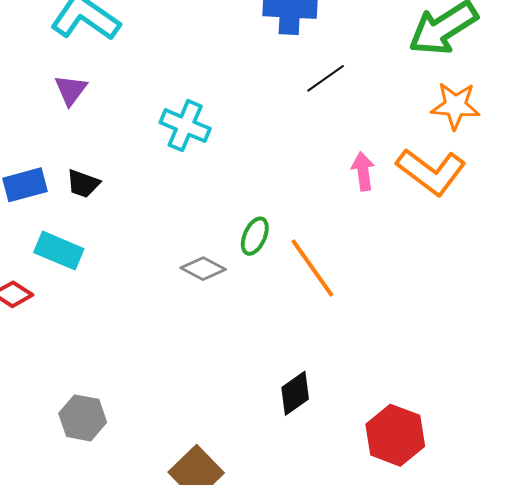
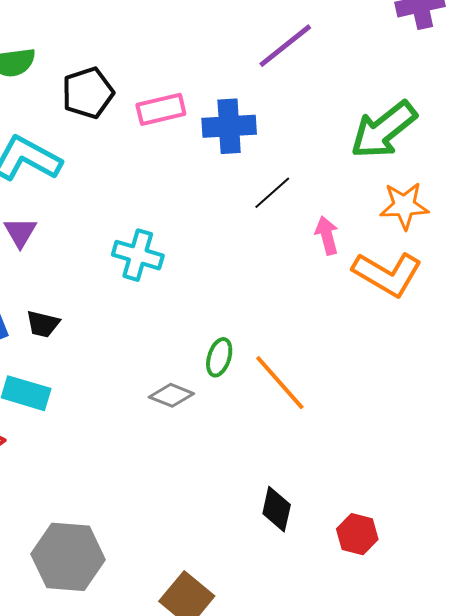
pink arrow: (363, 171) -> (327, 235), moved
black diamond: (295, 393) -> (277, 509), turned -36
gray hexagon: (83, 418) -> (68, 557), size x1.5
red hexagon: (395, 435) -> (357, 534), moved, size x0.7

